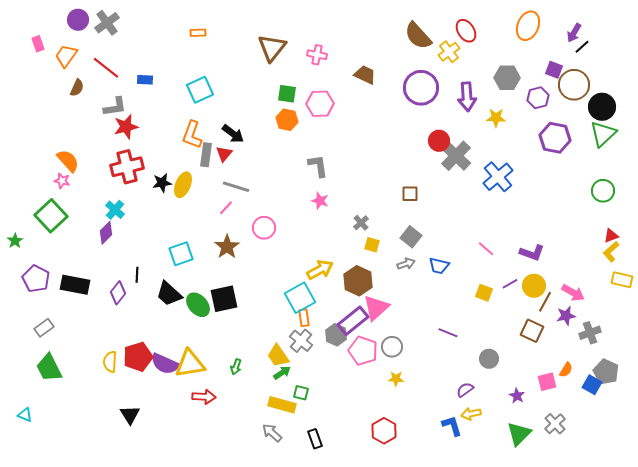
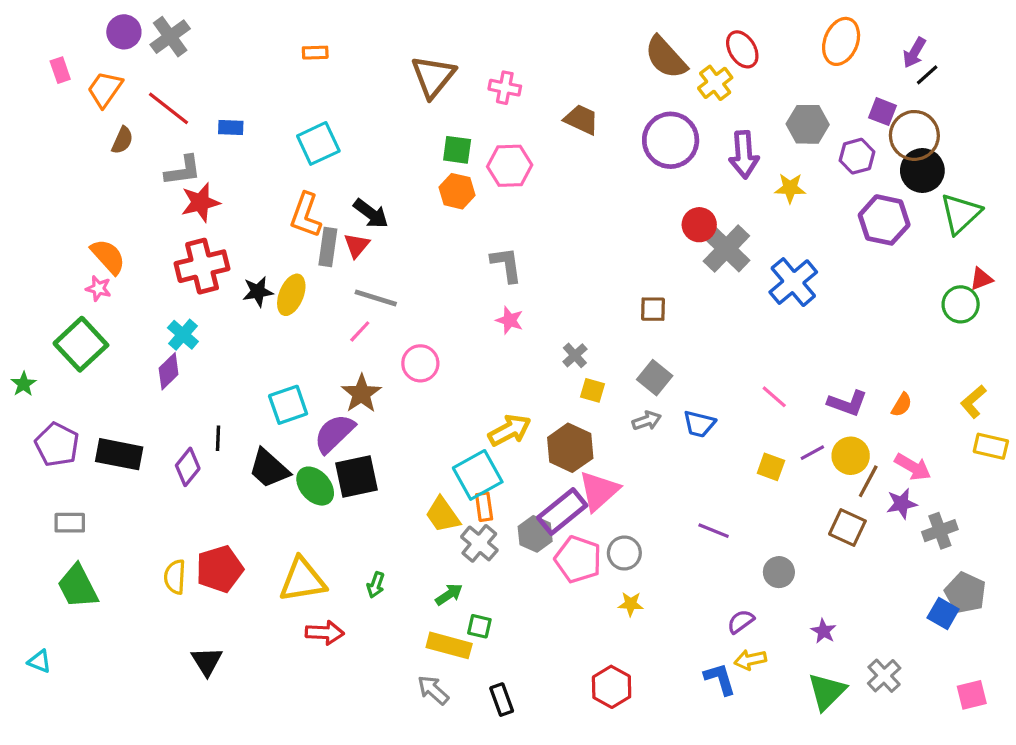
black circle: (602, 107) -> (922, 171), moved
red triangle: (611, 236) -> (981, 279), moved
gray rectangle: (44, 328) -> (70, 523), turned 36
yellow trapezoid: (278, 356) -> (443, 515), moved
purple semicircle: (165, 364) -> (334, 433), moved, turned 112
orange semicircle: (566, 370) -> (902, 405), moved
pink square: (547, 382) -> (972, 695), moved

